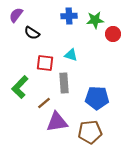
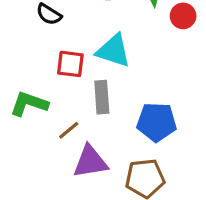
cyan triangle: (71, 55) -> (113, 51), size x1.6
green L-shape: (20, 87) -> (29, 104), turned 65

